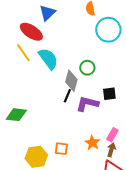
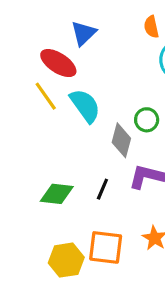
black line: (67, 96) -> (102, 189), moved
green diamond: (16, 115) -> (57, 194), moved
orange square: (61, 149) -> (106, 247), size x1.6

